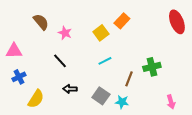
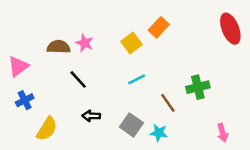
brown semicircle: (41, 22) -> (59, 47), moved, turned -48
pink triangle: (14, 51) -> (18, 66), turned -36
brown line: (129, 79) -> (168, 103), turned -56

